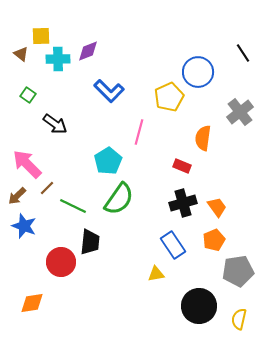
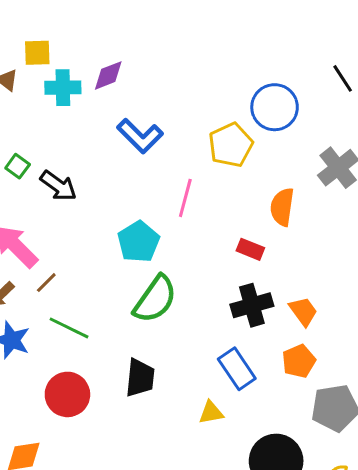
green square: (28, 95) -> (18, 166), moved
green line: (73, 206) -> (69, 328), moved
black trapezoid: (90, 242) -> (140, 378), moved

